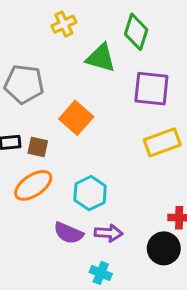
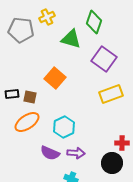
gray pentagon: (24, 84) -> (21, 30), moved
purple square: (151, 89) -> (104, 59), turned 30

